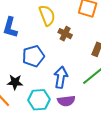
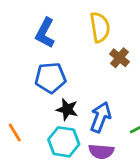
blue pentagon: (33, 56) -> (50, 78), moved
black star: (15, 82) -> (67, 109), moved

